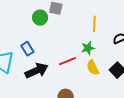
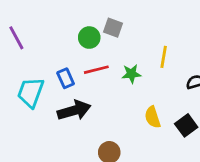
green star: (88, 48) -> (131, 74), moved
red line: (68, 61) -> (96, 70), moved

